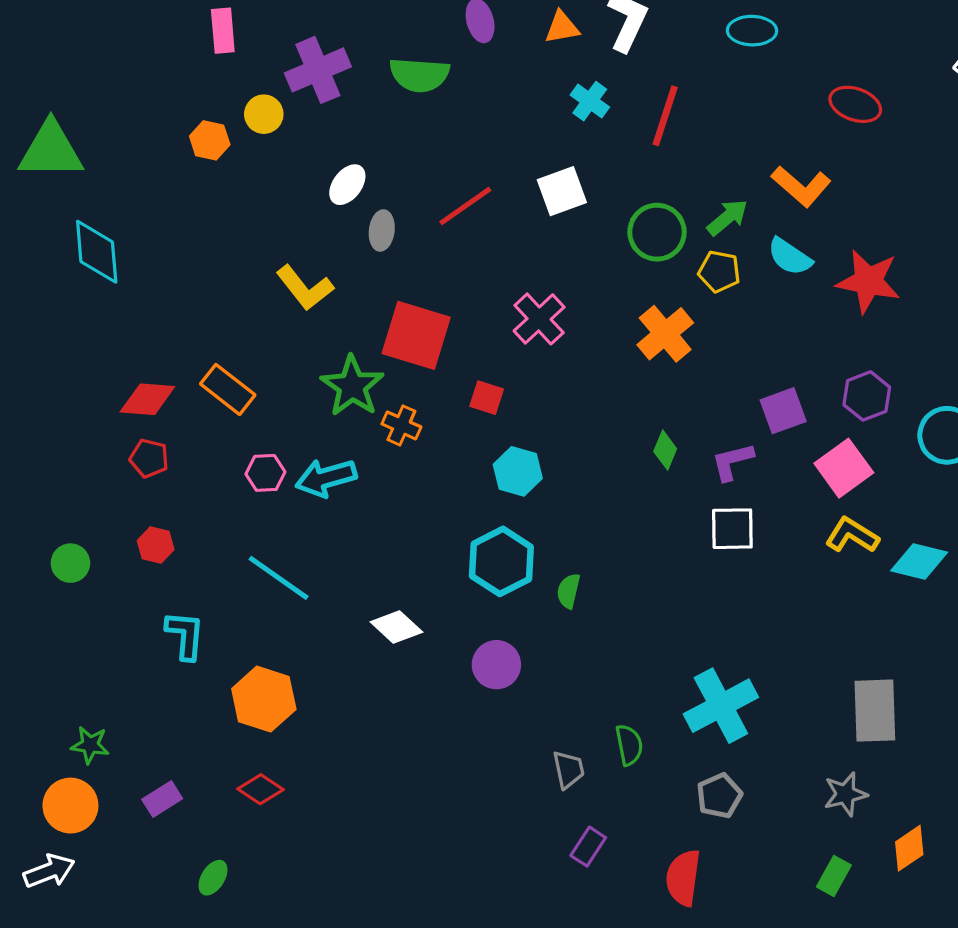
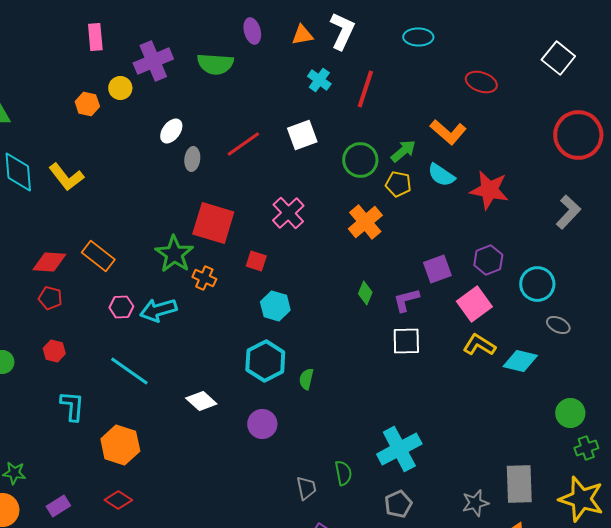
yellow L-shape: (305, 288) -> (66, 177), moved
gray rectangle: (875, 711) -> (519, 484), moved

